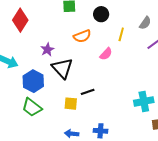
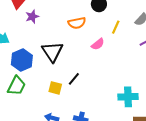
purple star: (47, 50) -> (32, 17), moved
black line: (88, 92) -> (74, 79), turned -40
green trapezoid: (32, 107) -> (16, 86), turned -110

